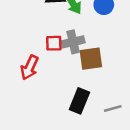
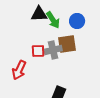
brown square: (91, 59) -> (67, 44), moved

